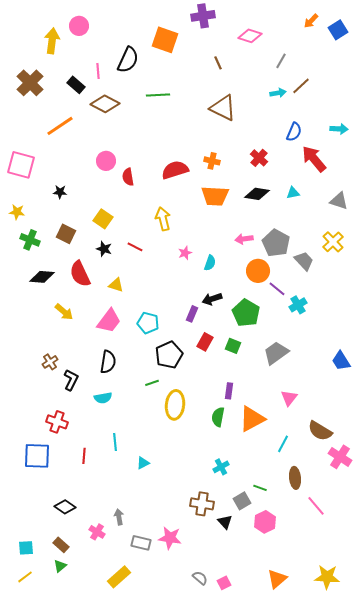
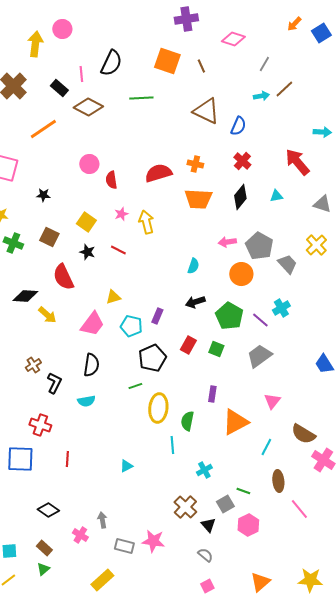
orange square: (165, 40) -> (167, 61), moved
blue semicircle: (294, 132) -> (238, 126), moved
black diamond: (257, 194) -> (240, 197), turned -60
pink star: (185, 253) -> (121, 214), moved
black diamond: (42, 277) -> (25, 296), moved
yellow triangle: (116, 285) -> (113, 297), moved, turned -35
purple line: (277, 289) -> (260, 320), moved
purple rectangle: (192, 314) -> (157, 316), moved
green semicircle: (218, 417) -> (187, 421), moved
cyan line: (115, 442) -> (172, 445), moved
brown cross: (202, 504) -> (185, 507), turned 35
gray semicircle: (200, 578) -> (205, 555), moved

